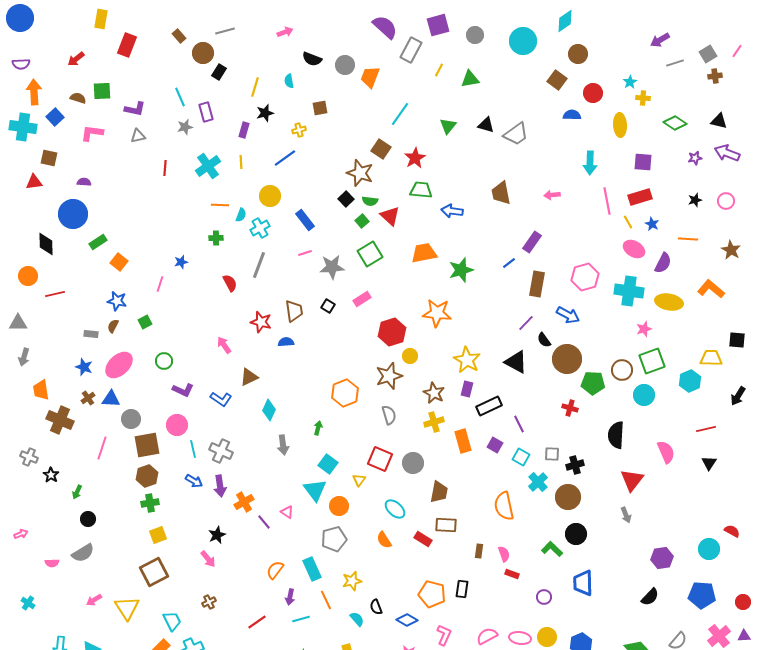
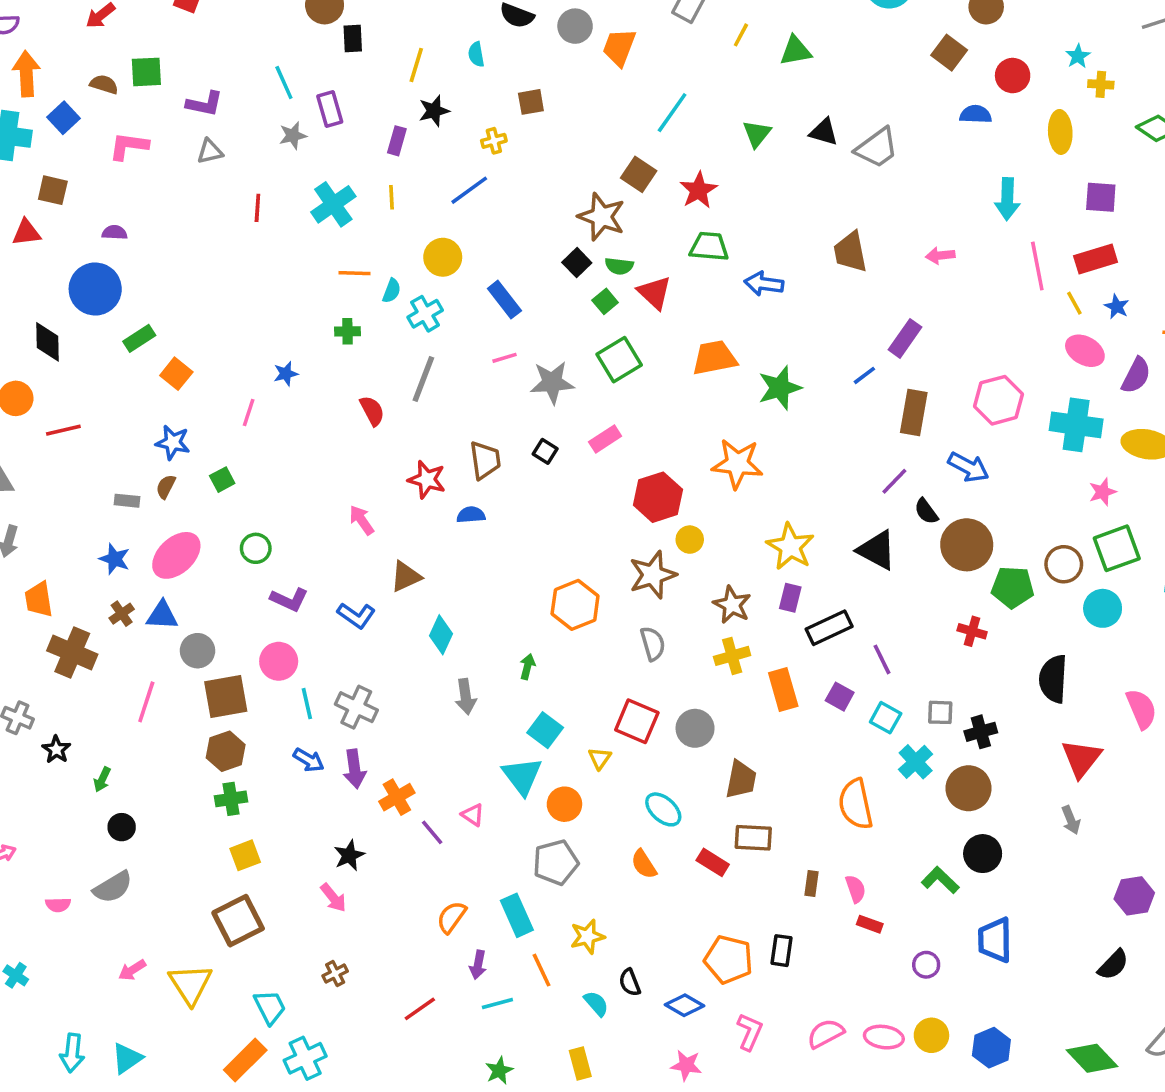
black rectangle: (219, 72) -> (353, 38), turned -35

